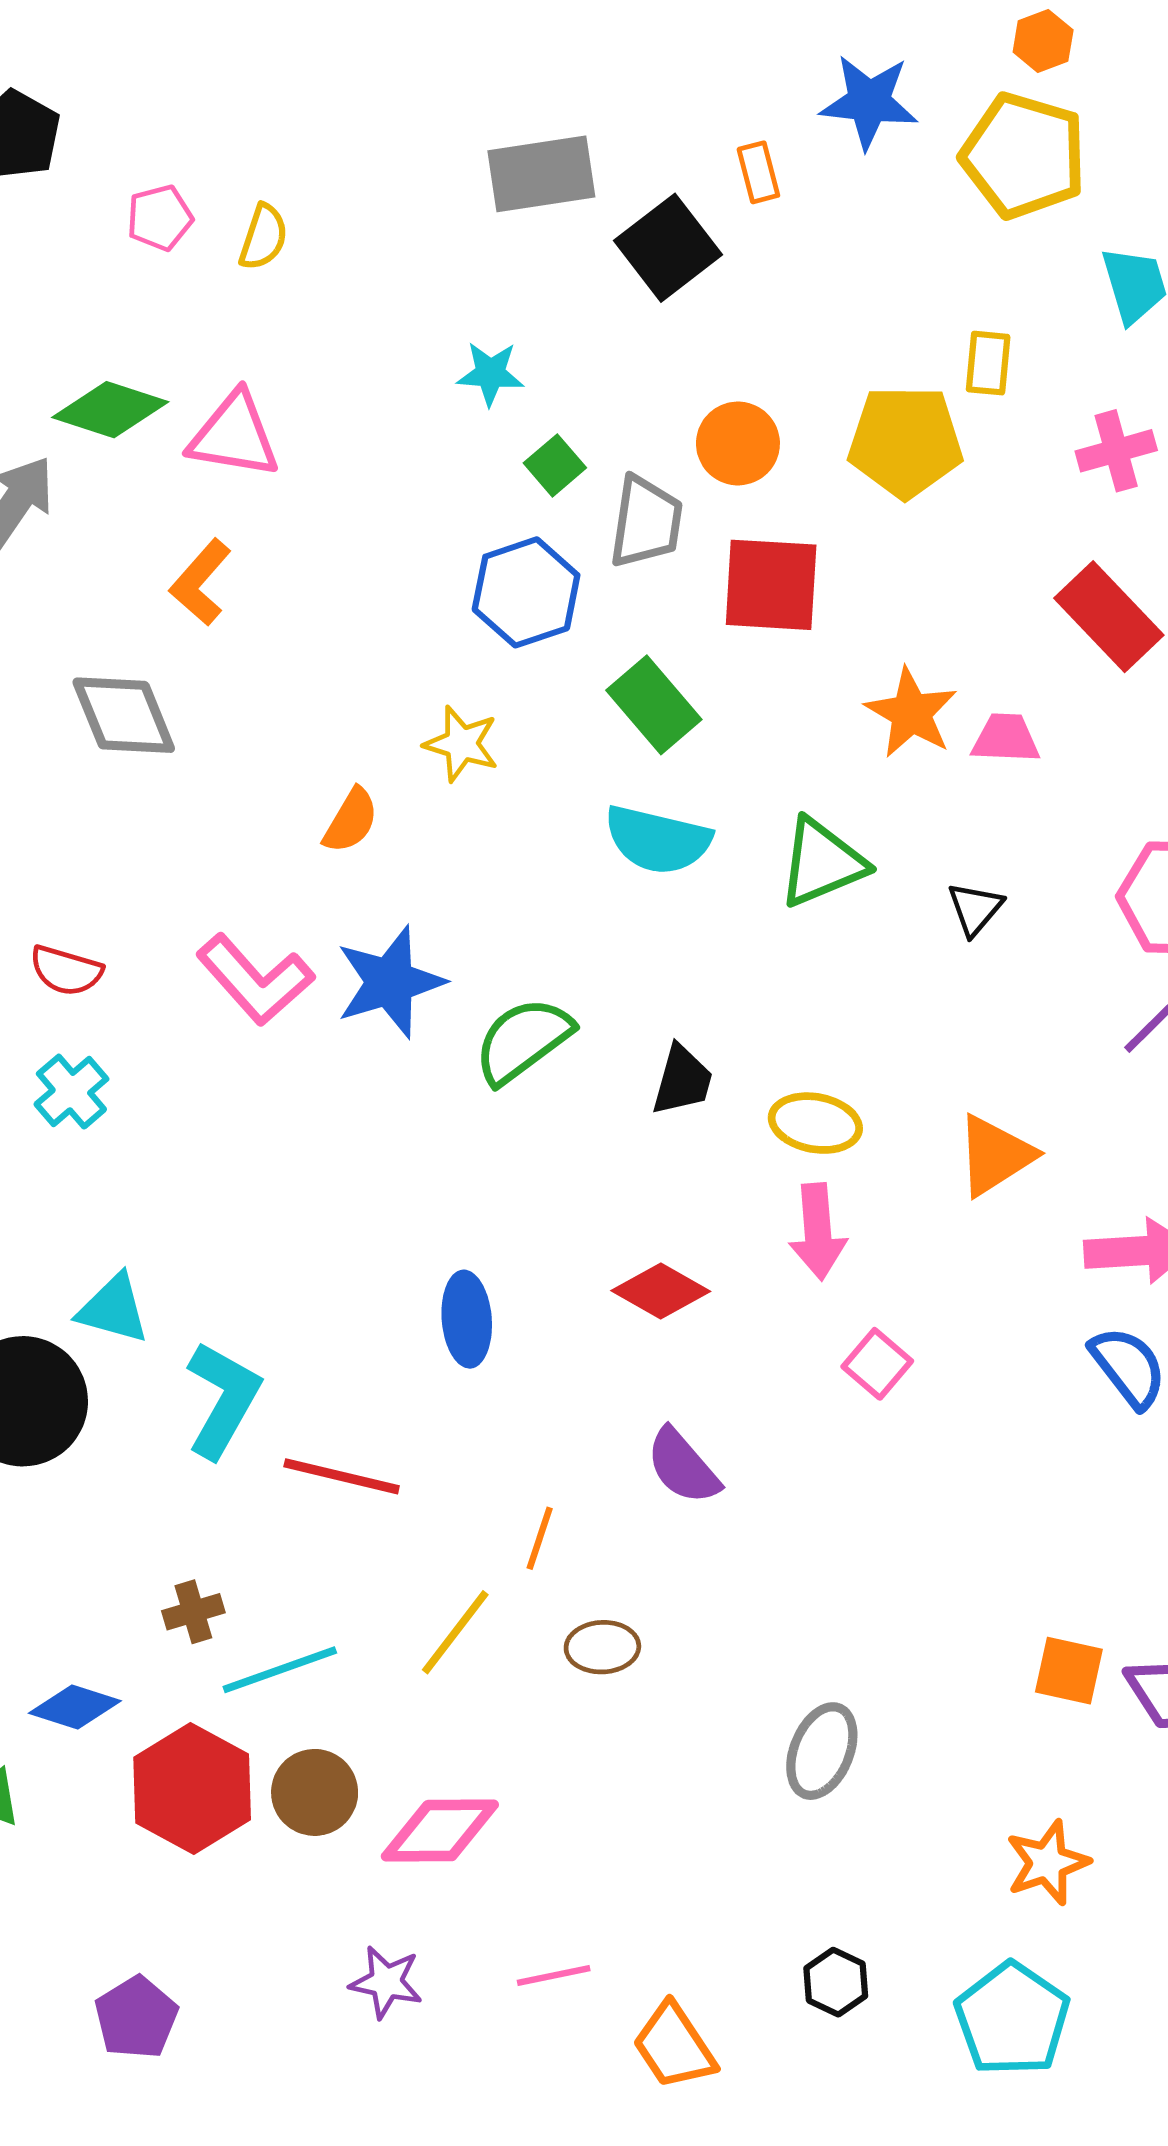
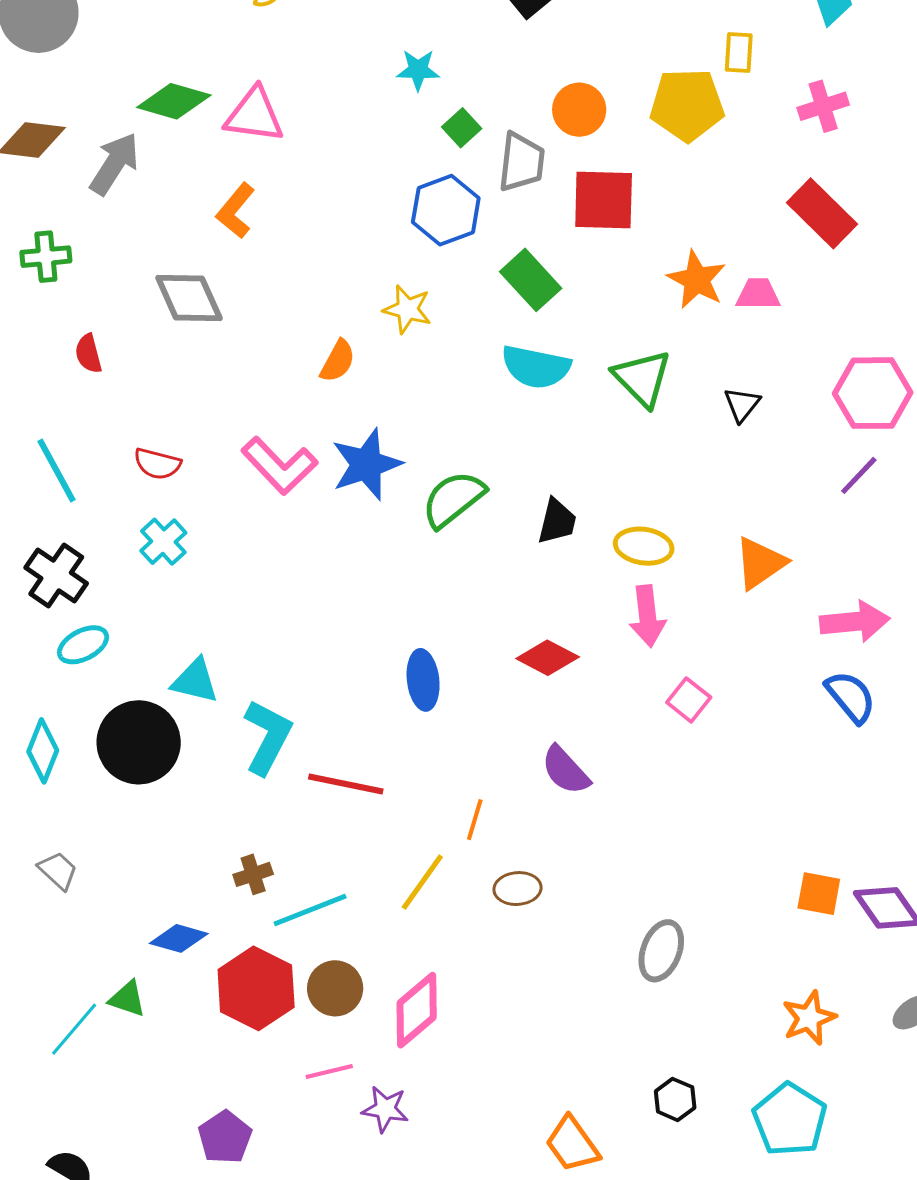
green triangle: (822, 863) -> (642, 378), turned -50
pink diamond: (440, 1831) -> (417, 1010), turned -38
pink line: (554, 1975) -> (329, 1072), moved

